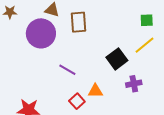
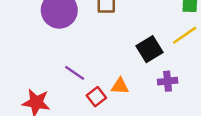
purple line: (67, 70) -> (75, 73), moved

